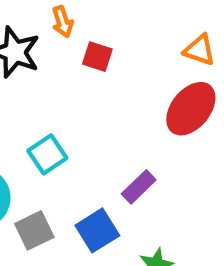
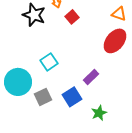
red square: (97, 57) -> (72, 17), turned 32

